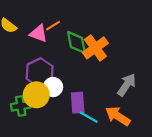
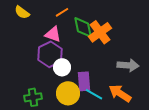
pink triangle: (39, 33) -> (53, 34), moved
gray arrow: (127, 85) -> (128, 65), turned 60
yellow circle: (36, 95) -> (68, 93), moved
green cross: (21, 106) -> (33, 97), moved

